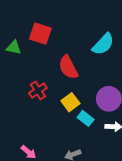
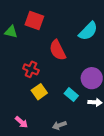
red cross: (38, 91) -> (31, 69), turned -35
yellow square: (70, 102) -> (39, 92), moved

